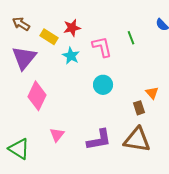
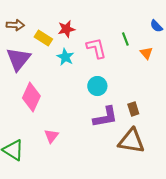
brown arrow: (21, 24) -> (15, 25), turned 150
orange triangle: (152, 93) -> (146, 53), moved
purple L-shape: (99, 140) -> (105, 117), moved

